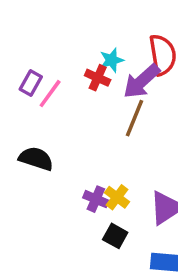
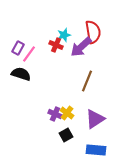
brown line: (135, 118) -> (87, 81), moved
black semicircle: (36, 159) -> (21, 74), moved
black square: (115, 236) -> (66, 135), turned 32

